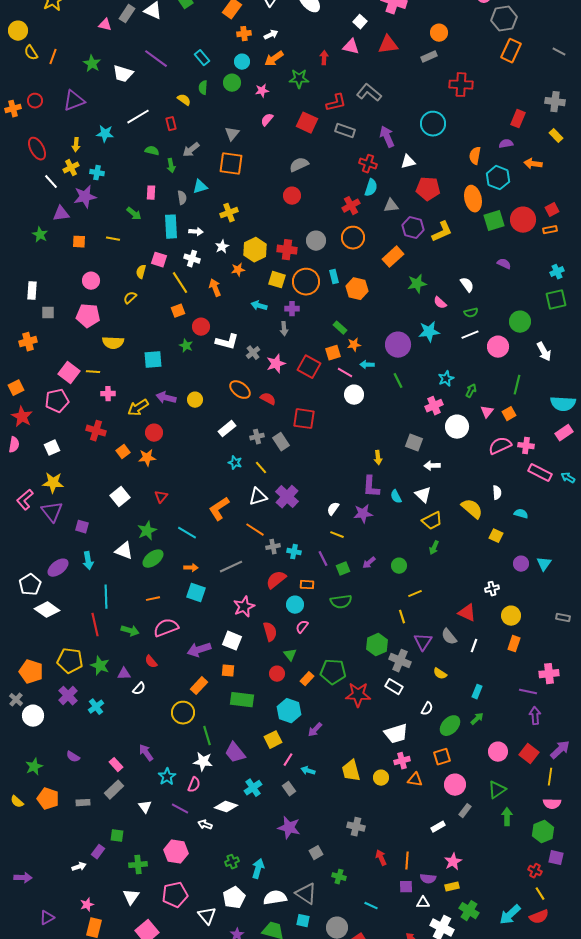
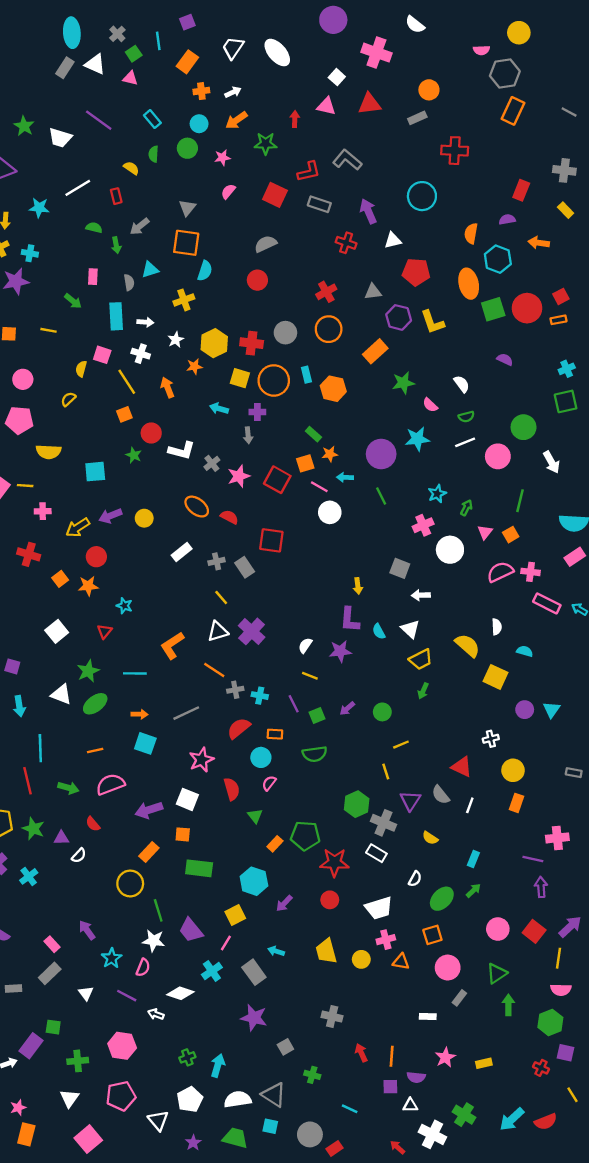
pink triangle: (105, 25) -> (130, 78), moved
cyan semicircle: (371, 188) -> (205, 271), moved
yellow L-shape: (442, 232) -> (432, 322), turned 95
purple arrow: (166, 398) -> (110, 516), turned -36
cyan star: (235, 463) -> (124, 606), moved
cyan line: (187, 533) -> (135, 673), turned -30
yellow square: (496, 536) -> (495, 677), size x1.5
red circle: (277, 674) -> (330, 900), moved
pink line: (288, 760) -> (226, 943), moved
gray rectangle: (289, 789) -> (254, 972), size x1.5
white rectangle: (438, 827) -> (428, 1017), turned 32
purple rectangle: (98, 852) -> (31, 1046), size x1.5
yellow rectangle: (452, 887) -> (484, 1063), moved
yellow line: (540, 894) -> (573, 1095), moved

